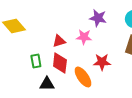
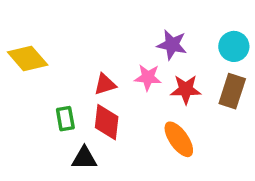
red star: (102, 62) -> (186, 89), moved
orange ellipse: (83, 77) -> (179, 139), moved

